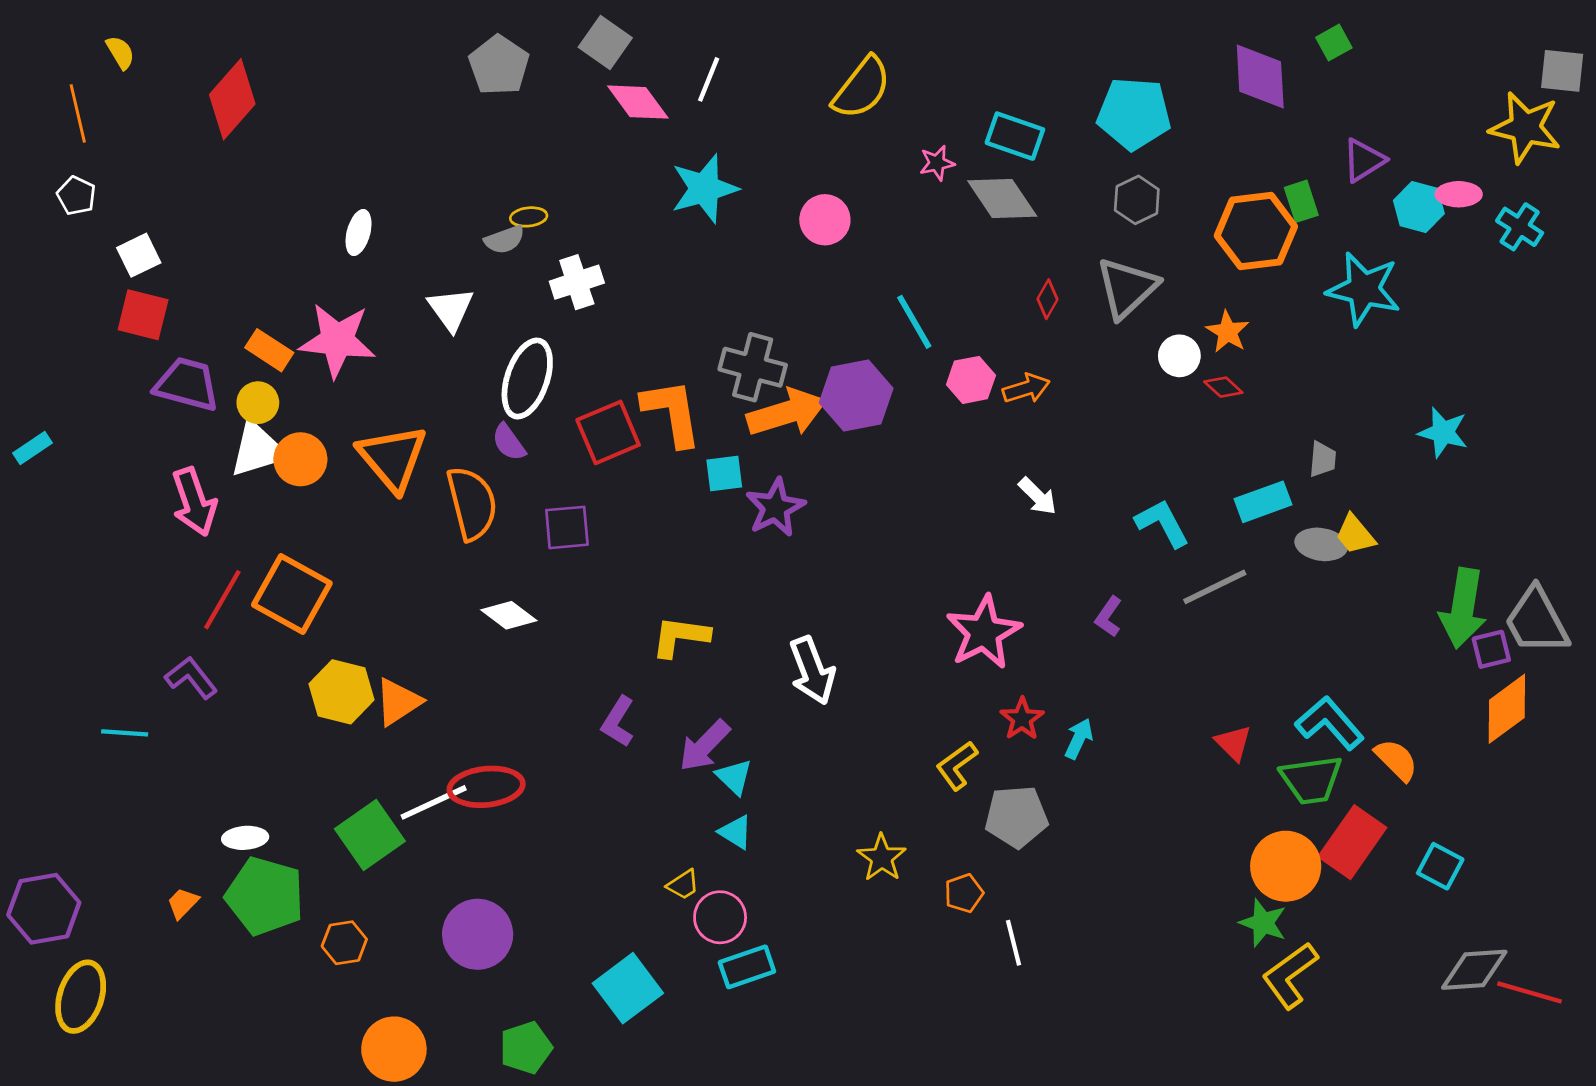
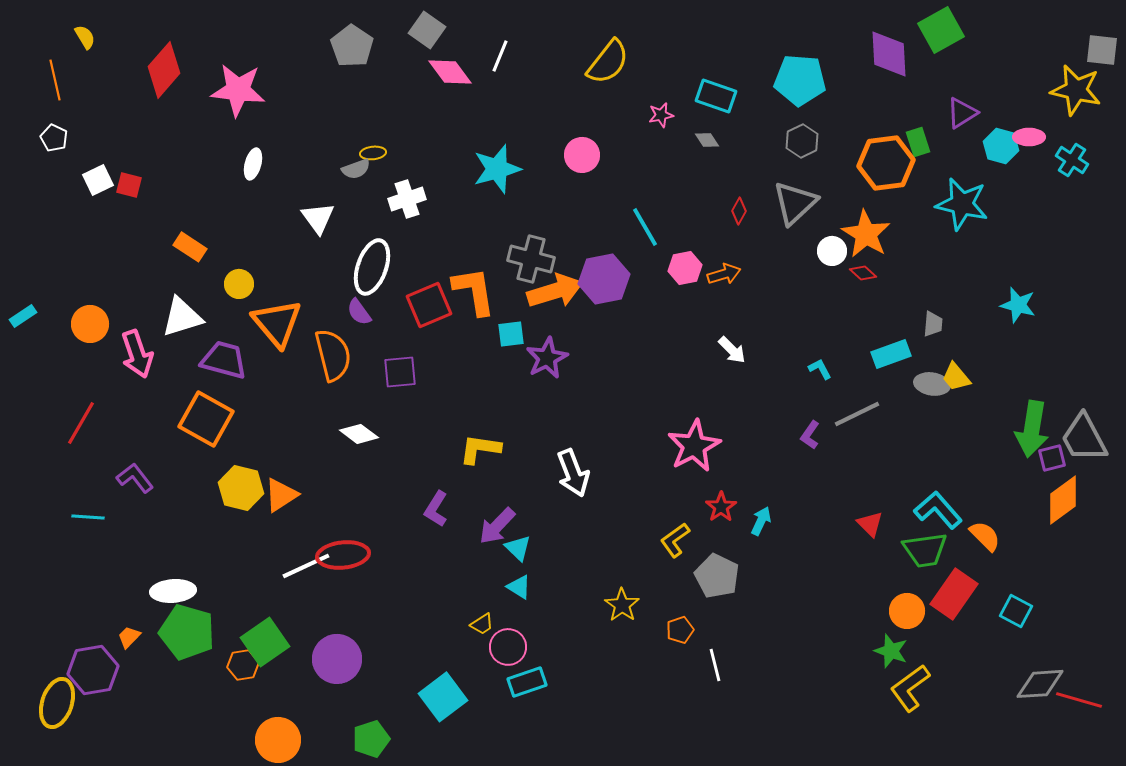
green square: (1334, 43) -> (941, 30), size x1.8
cyan star: (704, 189) -> (497, 169), moved
gray diamond: (1002, 198) -> (707, 140), size x0.5
red square: (143, 315) -> (129, 185), moved, size x0.7
orange star: (1228, 332) -> (866, 234), size x1.6
pink star: (337, 340) -> (238, 90), moved
purple trapezoid: (187, 384) -> (224, 360), moved
yellow circle: (258, 403) -> (239, 284), moved
orange circle: (300, 459) -> (90, 324), moved
cyan L-shape: (1162, 523) -> (820, 369), size x0.6
red line: (222, 600) -> (81, 423), moved
purple L-shape: (1108, 617) -> (810, 435), moved
gray pentagon: (1016, 817) -> (717, 576), turned 30
green square: (370, 835) -> (265, 642), moved
white ellipse: (245, 838) -> (173, 591), size x1.4
orange circle: (1286, 866) -> (907, 611), size x0.7
purple hexagon: (44, 909) -> (93, 670), moved

